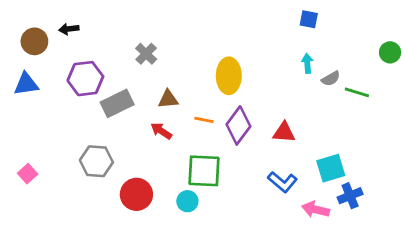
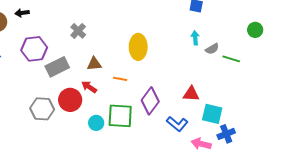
purple diamond: (238, 125) -> (150, 101), moved
red triangle: (284, 132) -> (191, 94), moved
cyan square: (331, 168) -> (212, 114), turned 30
red circle: (136, 194) -> (70, 100), moved
cyan circle: (187, 201) -> (96, 123), moved

